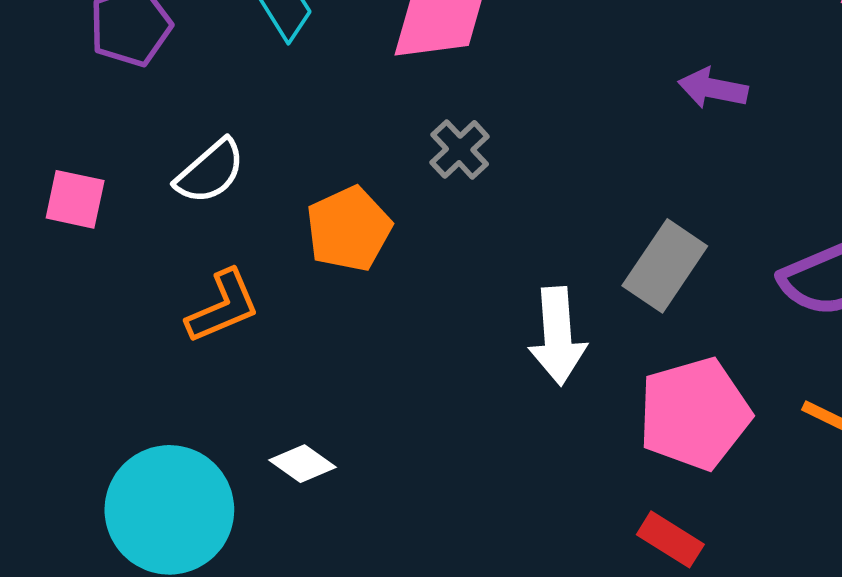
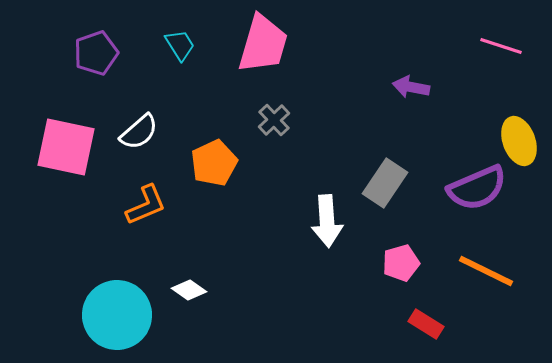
pink square: (75, 199) -> (66, 147), size x1.8
pink pentagon: (694, 414) -> (401, 263), size x0.6
red rectangle: (670, 539) -> (426, 324), moved

